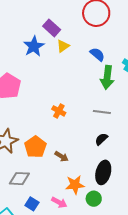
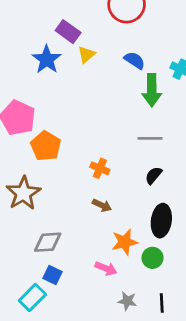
orange cross: (59, 111) -> (100, 168), moved
orange pentagon: (35, 147) -> (46, 146), moved
blue square: (32, 204) -> (53, 275), moved

